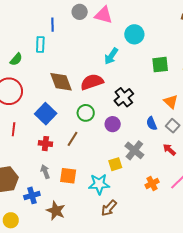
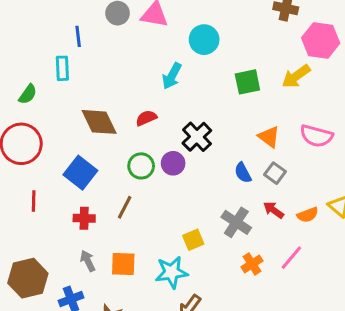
red semicircle: (92, 82) -> (146, 118), size x0.6
purple circle: (113, 124) -> (173, 163), moved
gray cross: (134, 150) -> (236, 222), moved

